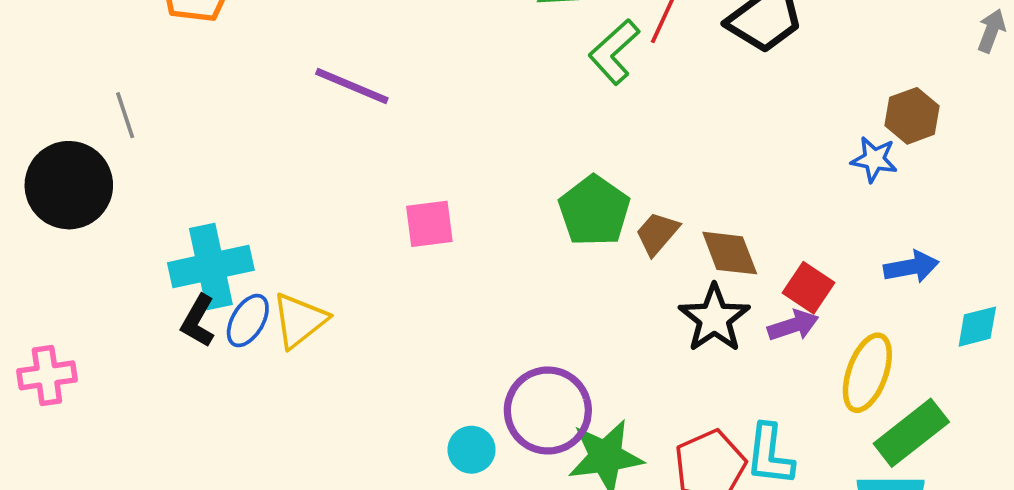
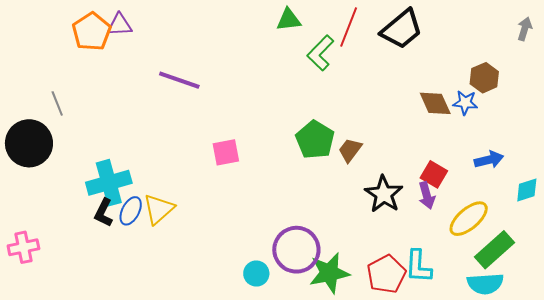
brown diamond: (730, 253) -> (435, 103), moved
purple arrow: (793, 325) -> (427, 195), turned 96
yellow ellipse: (867, 373) -> (469, 219), turned 33

